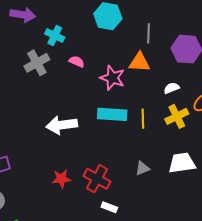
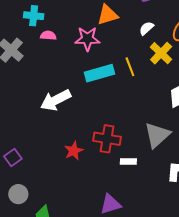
cyan cross: (55, 35) -> (34, 16), moved
gray triangle: (142, 168) -> (157, 135), moved, size x1.8

